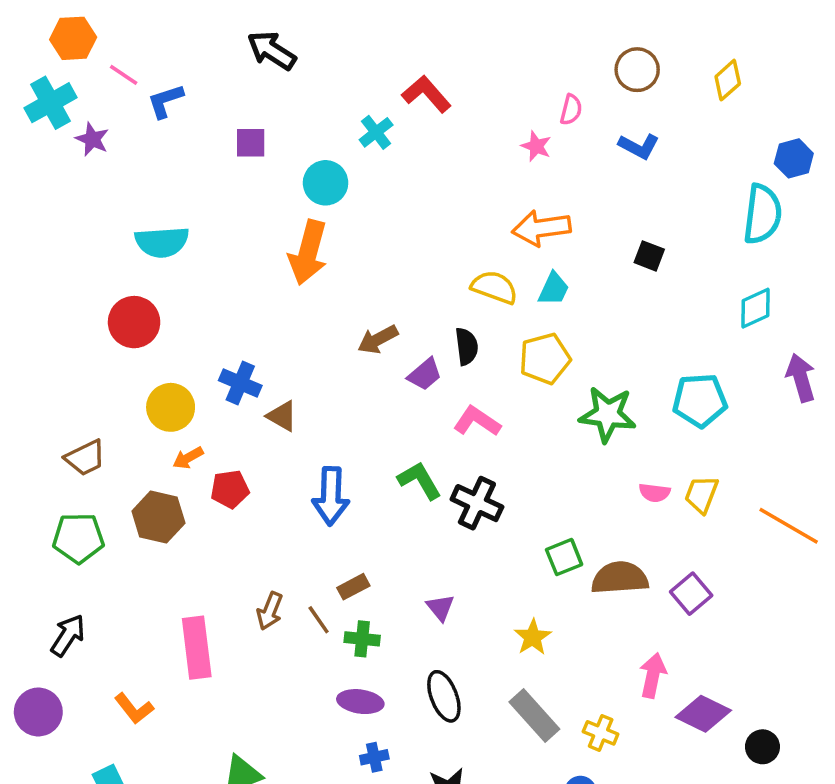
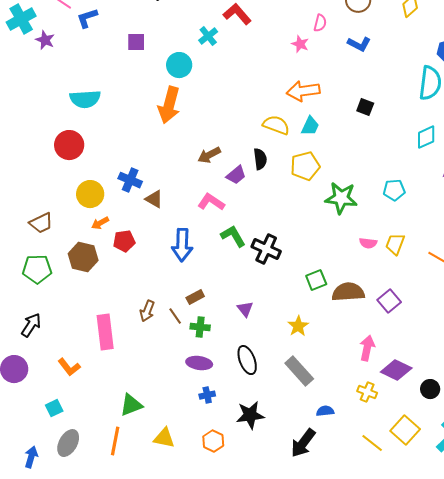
cyan pentagon: (700, 400) -> (394, 190), size x0.7
pink L-shape: (477, 421) -> (211, 202), moved
yellow cross: (601, 733) -> (367, 392), moved

